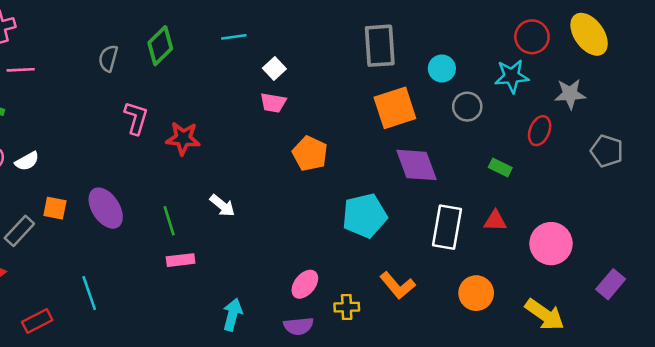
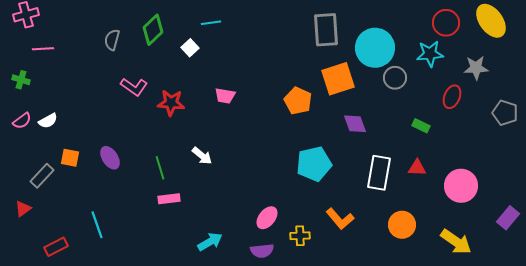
white square: (274, 69) -> (190, 48), moved
cyan circle: (442, 69) -> (375, 48), size x1.8
pink trapezoid: (273, 103) -> (225, 96), moved
pink L-shape: (136, 118) -> (134, 87), turned 108
orange pentagon: (310, 154) -> (298, 101), moved
purple diamond: (417, 165) -> (355, 124), size x0.7
purple ellipse: (106, 208) -> (110, 158), size x0.7
cyan arrow: (233, 315) -> (210, 242), turned 45

